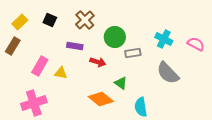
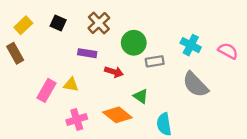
brown rectangle: (13, 46) -> (15, 53), turned -60
pink rectangle: (40, 66) -> (47, 90), moved
pink cross: (34, 103) -> (77, 120), moved, size x0.7

